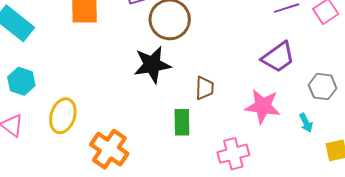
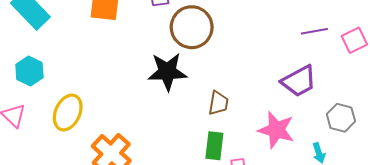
green rectangle: (182, 122) -> (214, 146), moved

